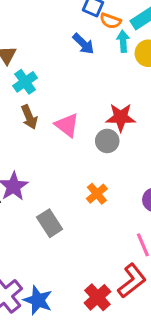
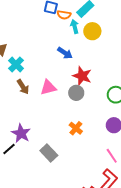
blue arrow: (83, 44) -> (65, 53), moved
red star: (121, 117) -> (82, 76), turned 30
pink triangle: (67, 125) -> (48, 87), turned -42

